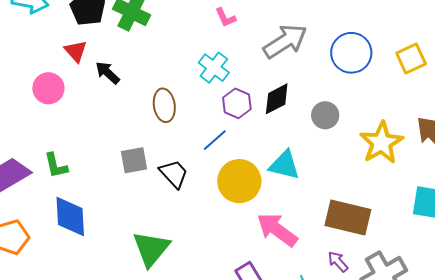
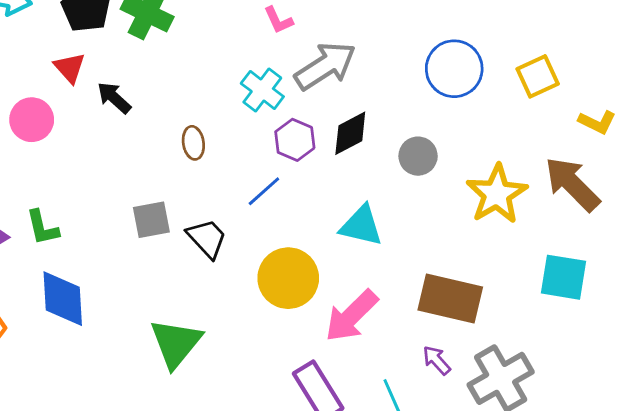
gray arrow: (285, 41) -> (325, 66), moved
brown ellipse: (164, 105) -> (193, 143), size x0.7
yellow circle: (239, 181) -> (288, 278), moved
pink arrow: (277, 230) -> (352, 316), turned -81

